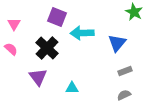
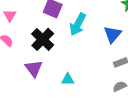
cyan arrow: (82, 33) -> (78, 24), turned -60

